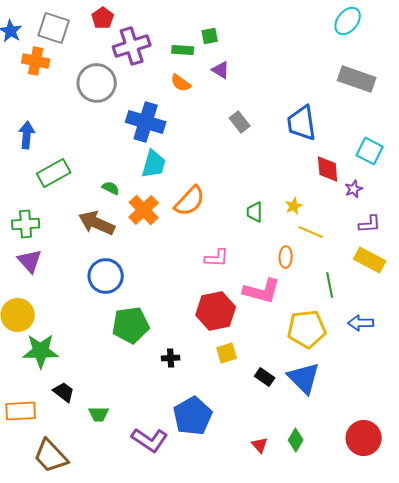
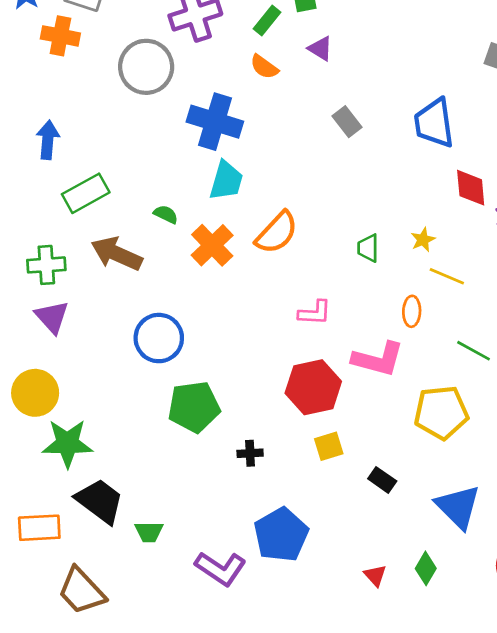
green rectangle: (183, 50) -> (267, 20), turned -55
brown arrow: (97, 223) -> (117, 254), moved
green line: (330, 285) -> (474, 351), turned -50
blue triangle: (304, 378) -> (458, 507), moved
black trapezoid: (64, 392) -> (100, 501), size x1.6

